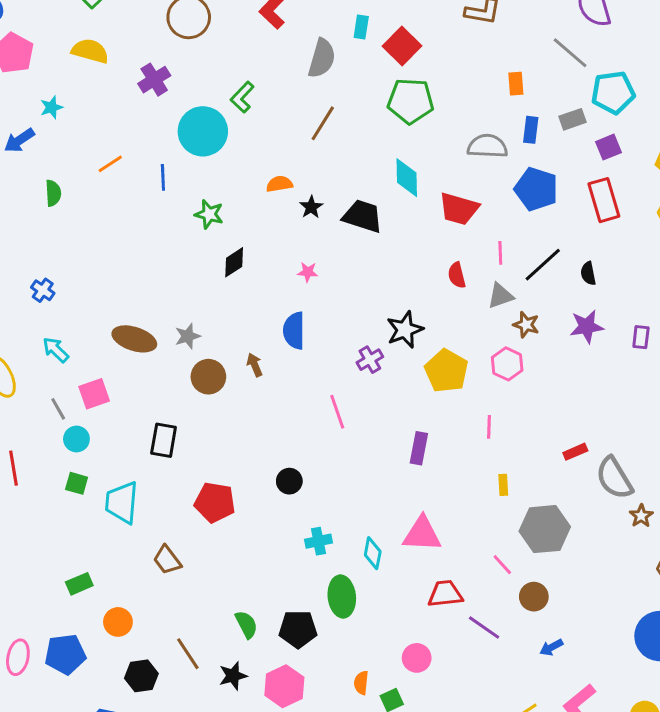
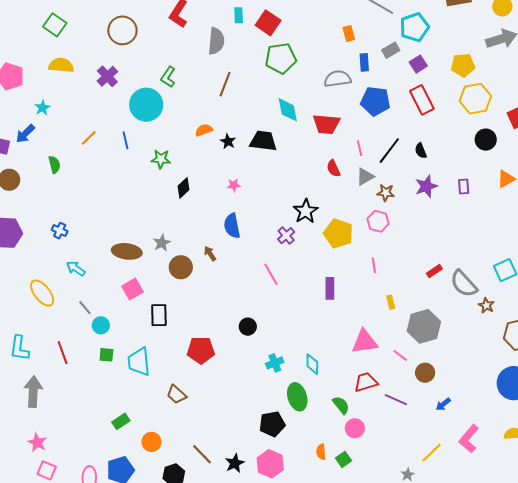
pink square: (94, 394) -> (133, 289), moved
pink triangle: (422, 534) -> (365, 342), moved
green semicircle: (246, 625) -> (341, 405), moved

